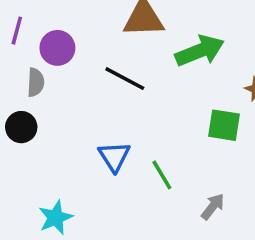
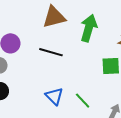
green arrow: (200, 51) -> (89, 28), turned -40

